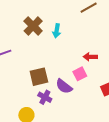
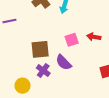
pink square: (80, 74) -> (72, 40), moved

